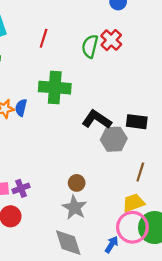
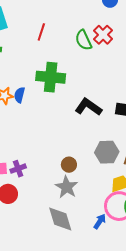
green semicircle: (90, 46) -> (84, 40), turned -40
gray hexagon: (114, 139) -> (107, 152), moved

